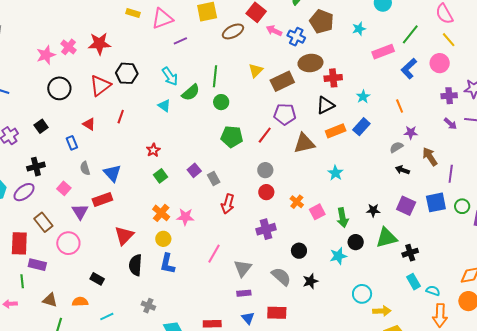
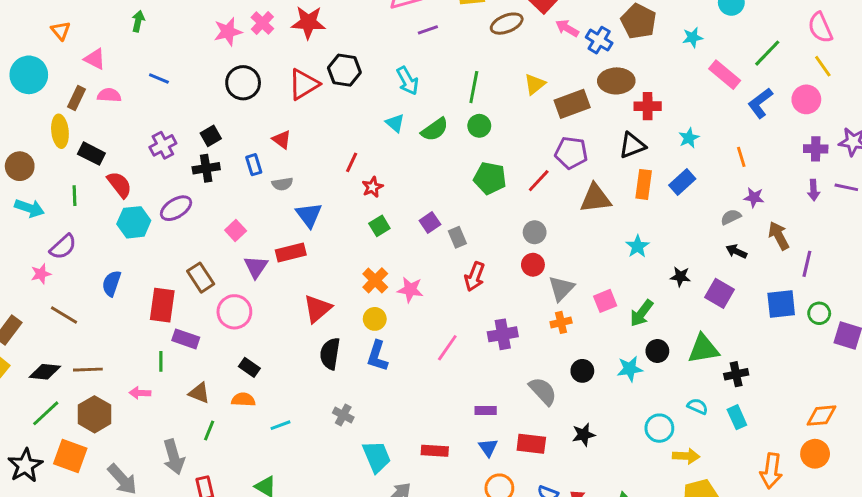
pink rectangle: (383, 52) -> (725, 75), turned 55
green semicircle: (191, 92) -> (435, 129), moved
red line: (121, 117) -> (352, 162), moved
purple arrow: (450, 124) -> (814, 190), turned 40
orange rectangle: (336, 131) -> (644, 184), turned -66
black cross: (36, 167) -> (206, 168), moved
gray semicircle: (85, 168) -> (282, 184), moved, turned -88
purple ellipse: (24, 192) -> (176, 208), moved
orange cross: (297, 202) -> (561, 322), moved, turned 32
purple square: (406, 206) -> (720, 293), moved
black star: (373, 210) -> (680, 277), moved
green arrow: (343, 218) -> (642, 313), turned 42
purple cross: (266, 229) -> (503, 334), moved
black circle: (299, 251) -> (582, 371), moved
gray triangle: (243, 268) -> (561, 288), moved
black rectangle: (97, 279) -> (249, 367), moved
black star: (310, 281) -> (584, 435), moved
cyan semicircle: (433, 291) -> (698, 406), moved

